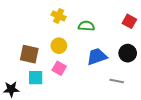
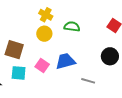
yellow circle: (59, 46) -> (44, 34), moved
blue trapezoid: (97, 57) -> (65, 61), moved
gray line: (117, 81) -> (88, 81), moved

